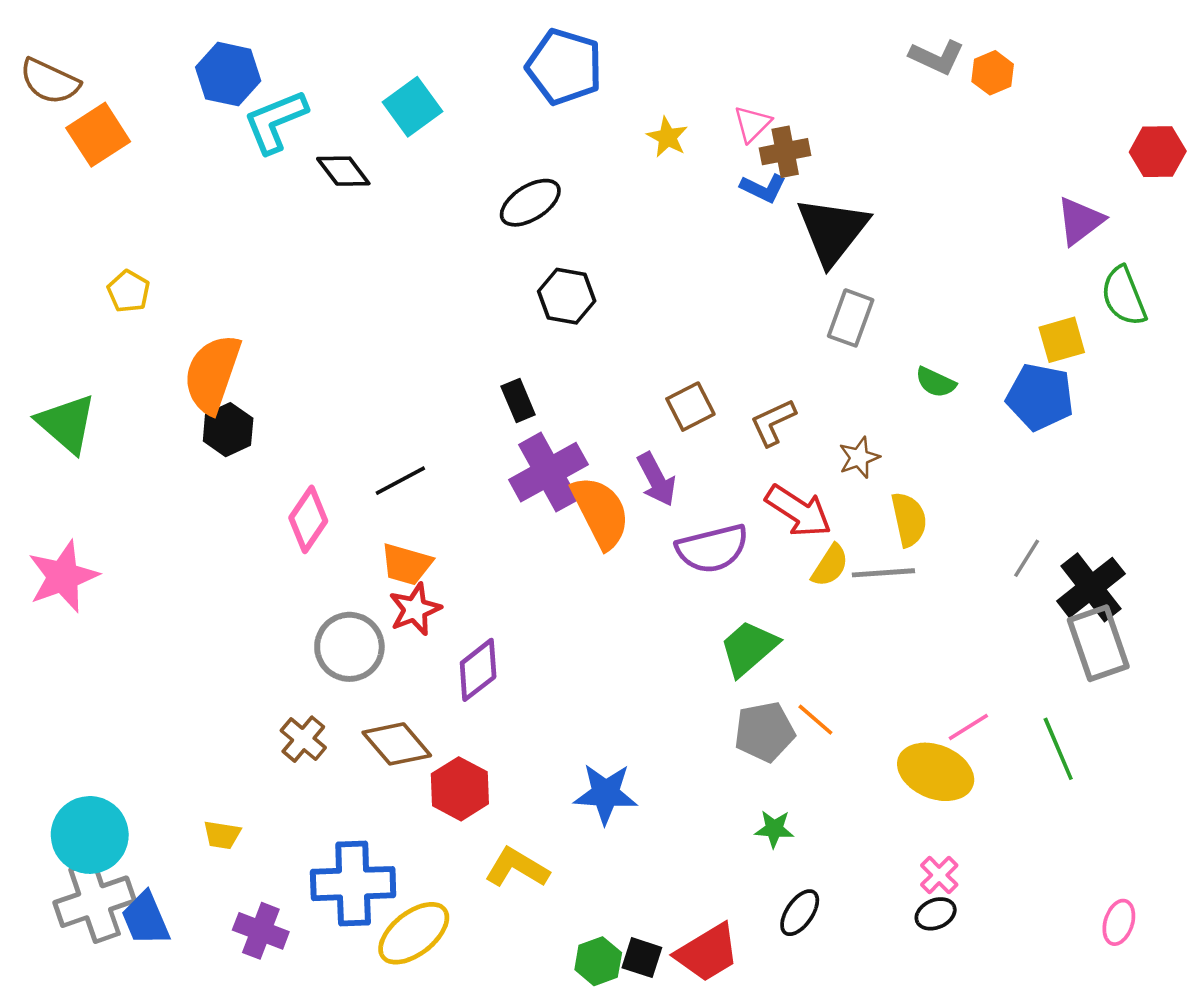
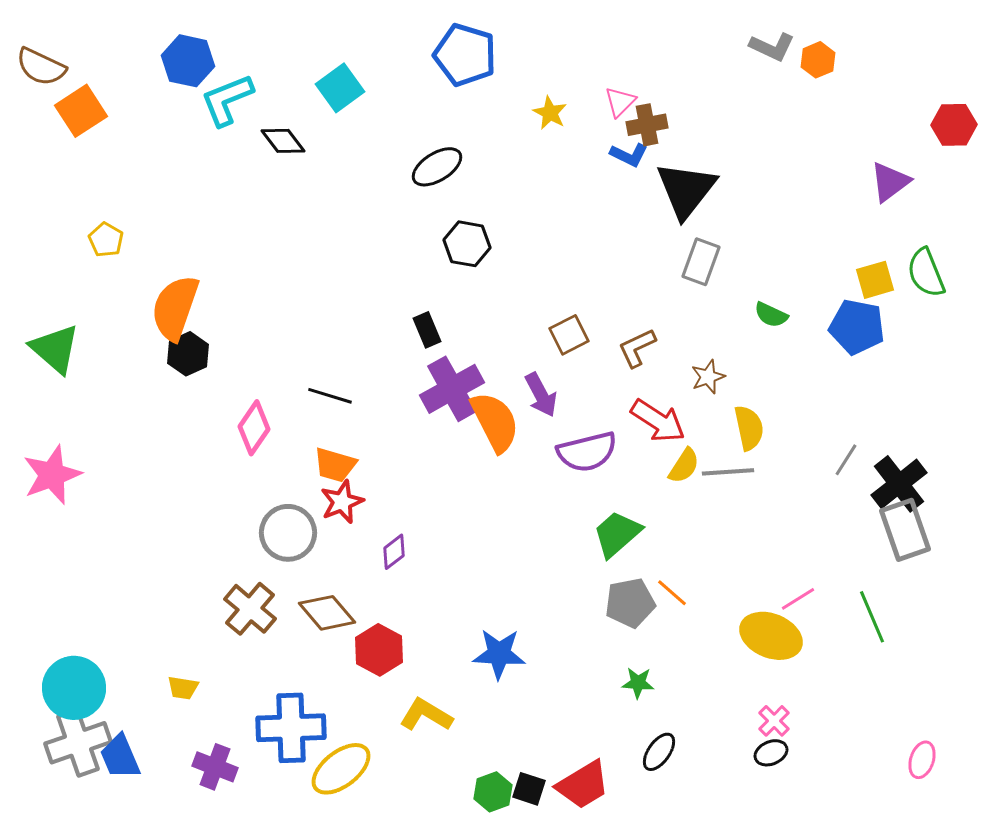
green semicircle: (1124, 296) -> (926, 273), moved
black line: (400, 481) -> (330, 396), turned 45
purple diamond: (478, 670) -> (394, 552), size x0.7
brown cross: (303, 739) -> (250, 609), size x1.4

